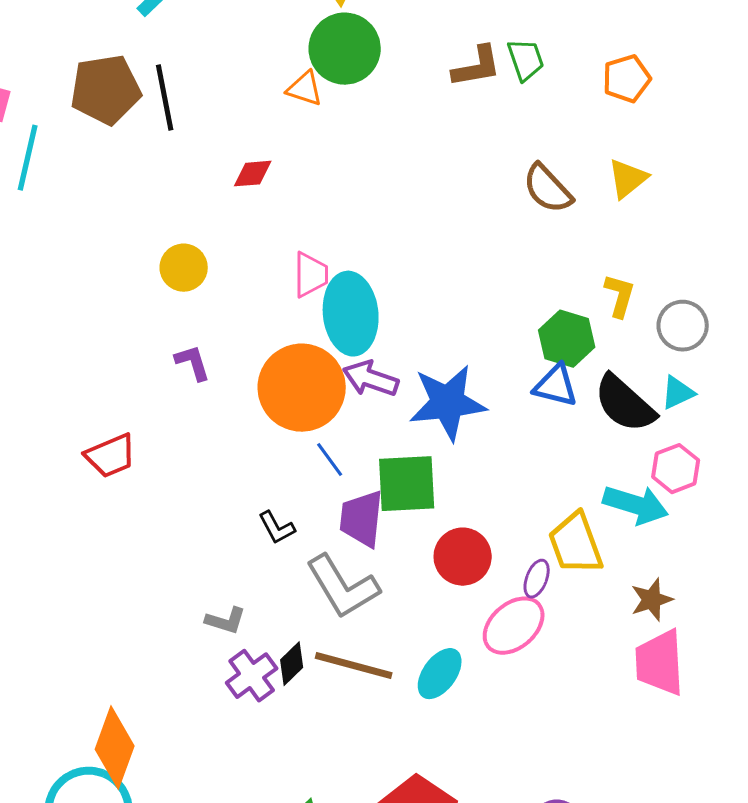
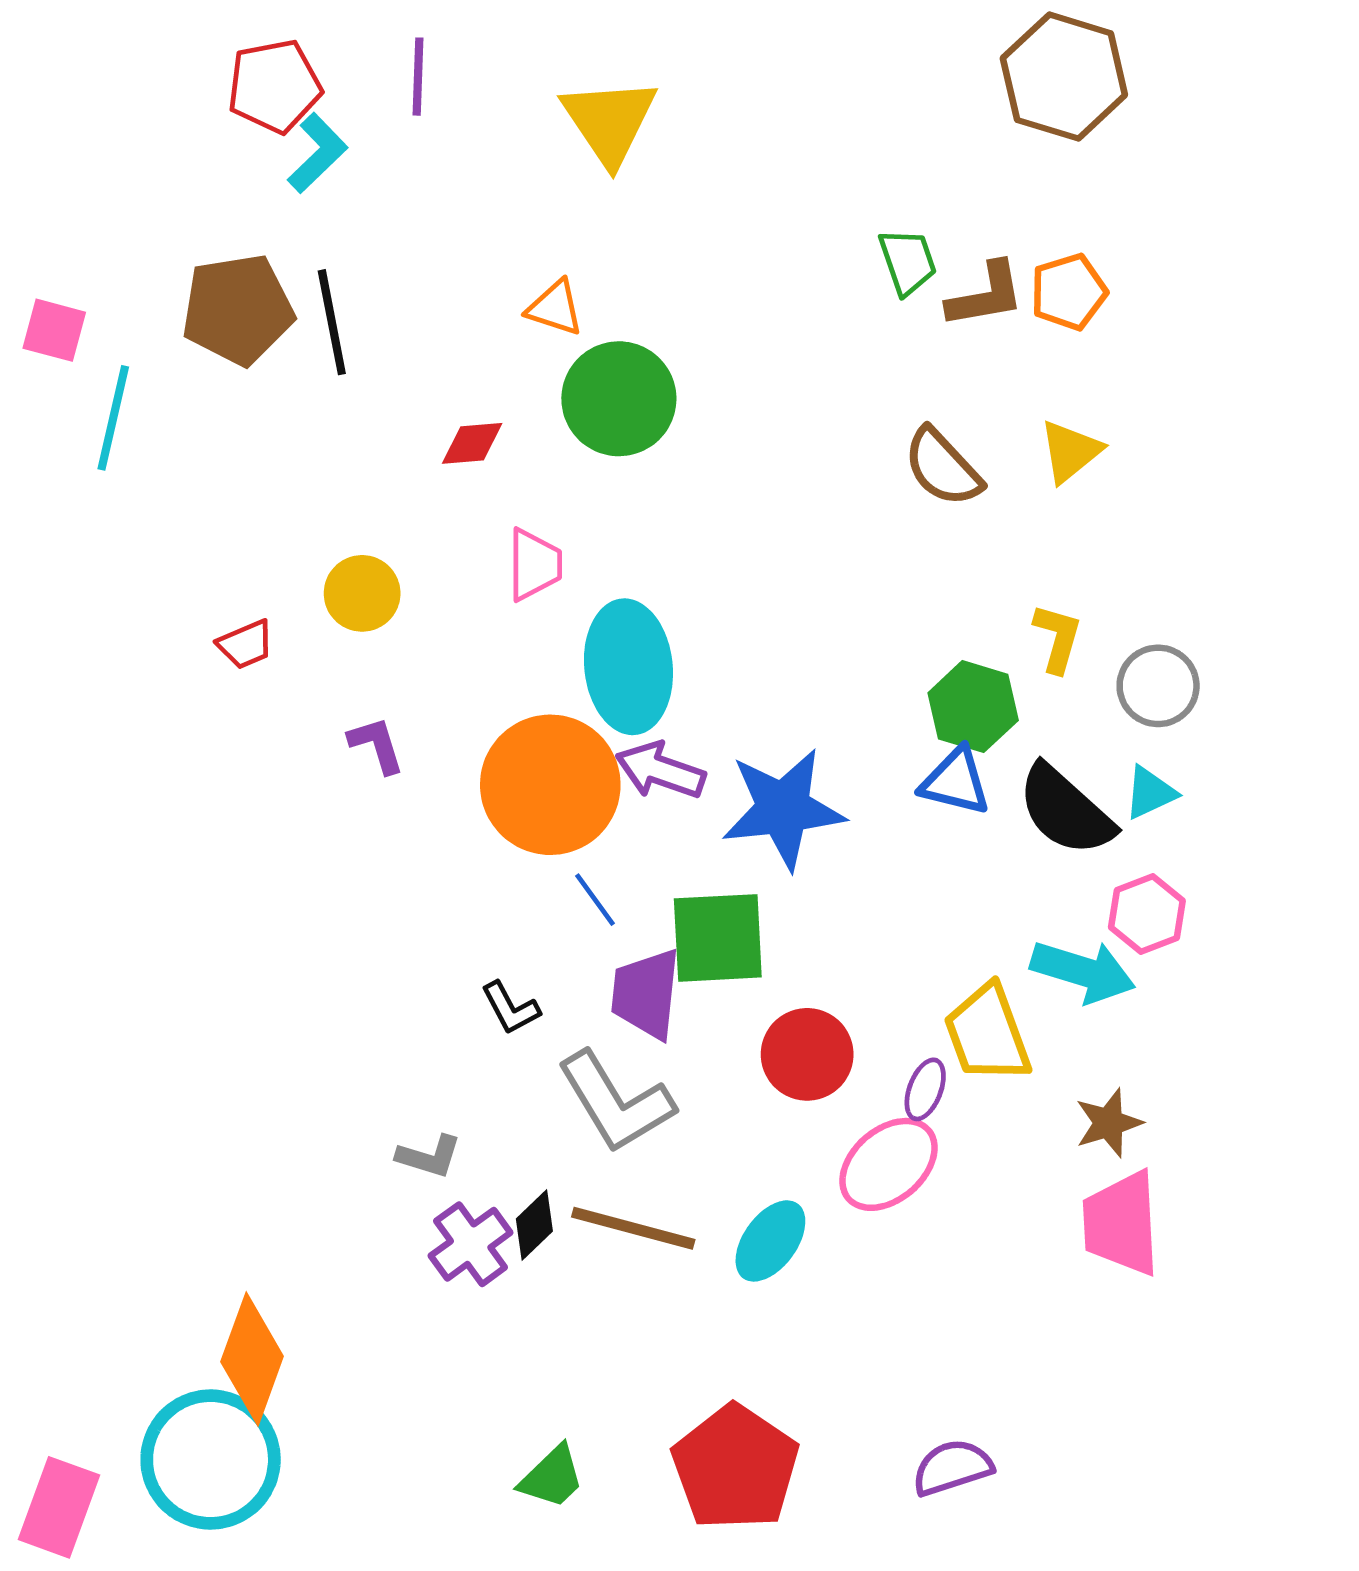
green circle: (345, 49) -> (619, 399), moved
brown L-shape: (477, 67) -> (986, 295), moved
pink trapezoid: (311, 275) -> (534, 565), moved
red trapezoid: (111, 456) -> (246, 644), moved, size x0.7

